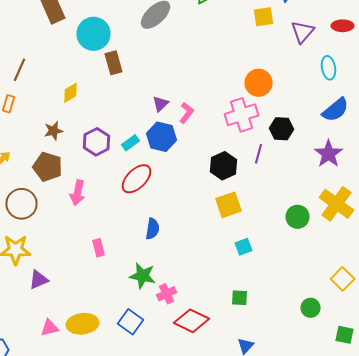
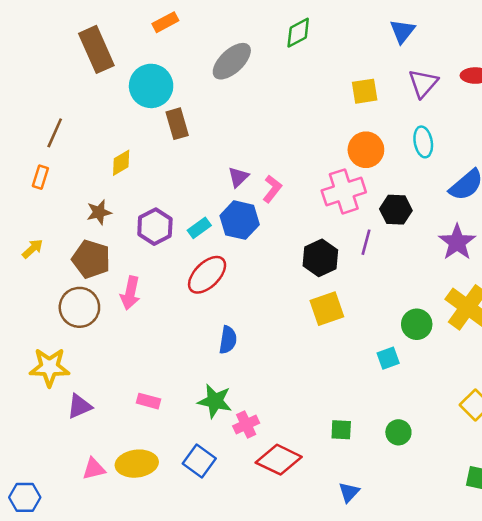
yellow square: (264, 17) -> (365, 91), moved
cyan ellipse: (328, 68) -> (423, 142), moved
brown circle: (22, 204) -> (79, 307), moved
cyan square: (244, 247) -> (388, 358), moved
pink rectangle: (98, 248) -> (148, 401), moved, turned -60
green circle: (310, 308) -> (398, 432), moved

